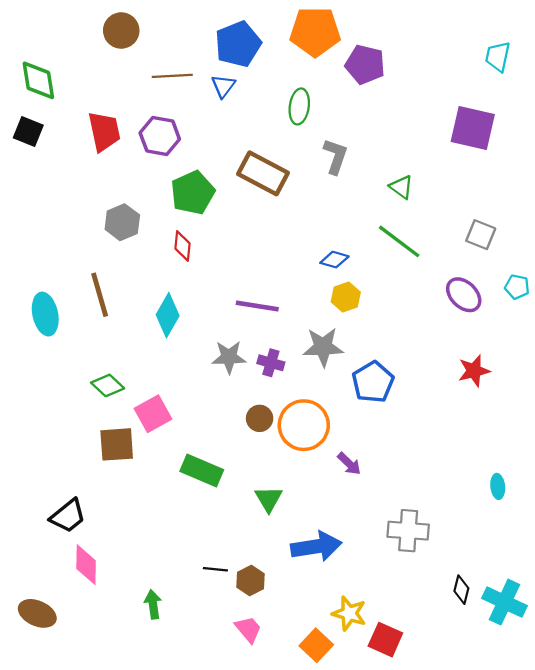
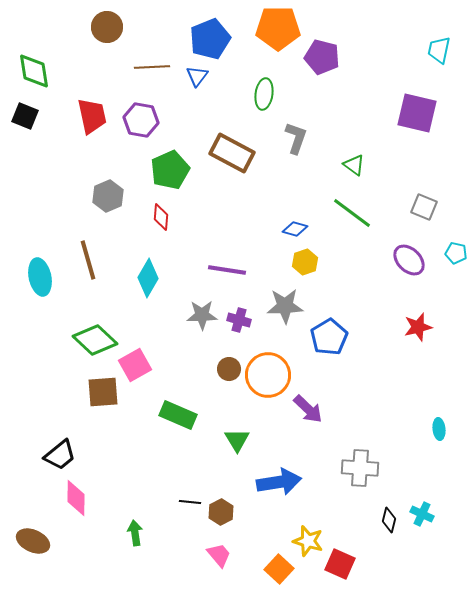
green diamond: (108, 385) -> (95, 340), size x1.5
purple arrow: (349, 464) -> (308, 409), size x1.4
black diamond: (461, 590) -> (389, 520), moved
cyan cross: (505, 602) -> (422, 514), moved, size x0.6

